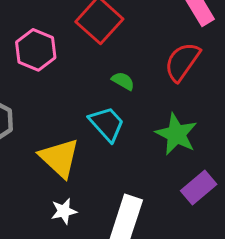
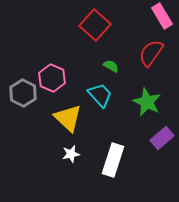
pink hexagon: (36, 50) -> (52, 78), moved

